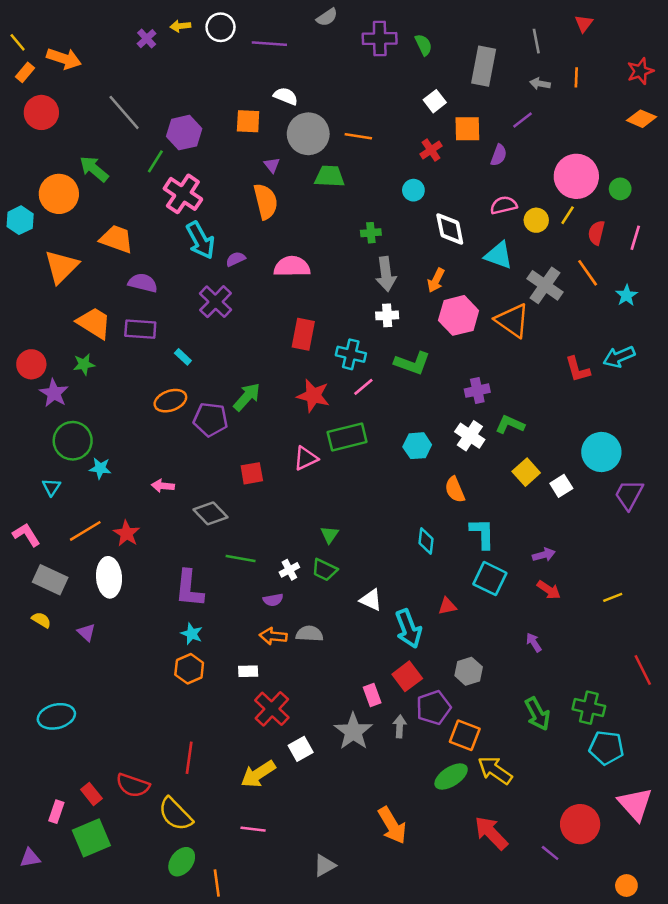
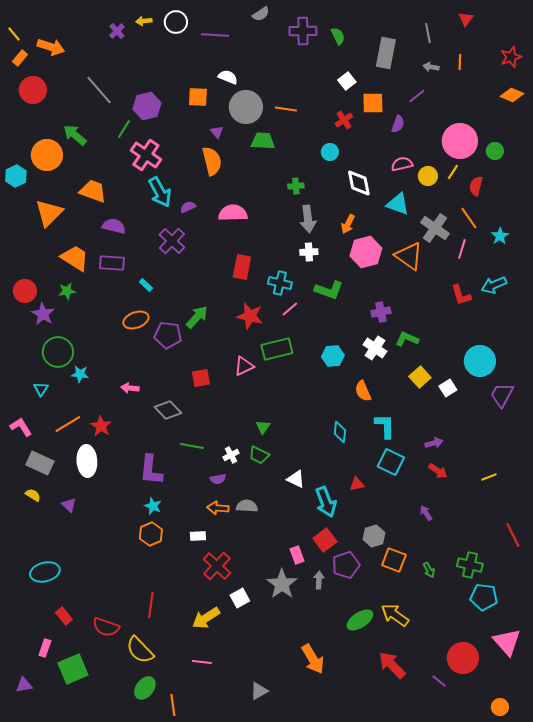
pink line: (635, 238) -> (462, 249), moved
green arrow: (537, 714) -> (429, 570), size x0.6
orange square: (465, 735) -> (394, 560), moved
red rectangle: (91, 794) -> (64, 616), moved

